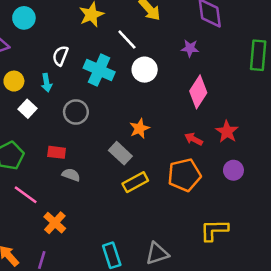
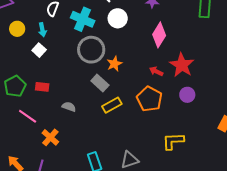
white square: (28, 109) -> (39, 50), moved
gray circle: (76, 112) -> (91, 50), moved, size x1.4
red star: (227, 132) -> (182, 65), size x1.4
red rectangle: (57, 152) -> (42, 87), moved
gray semicircle: (71, 175) -> (69, 107), moved
orange pentagon: (184, 175) -> (149, 99), turned -30

